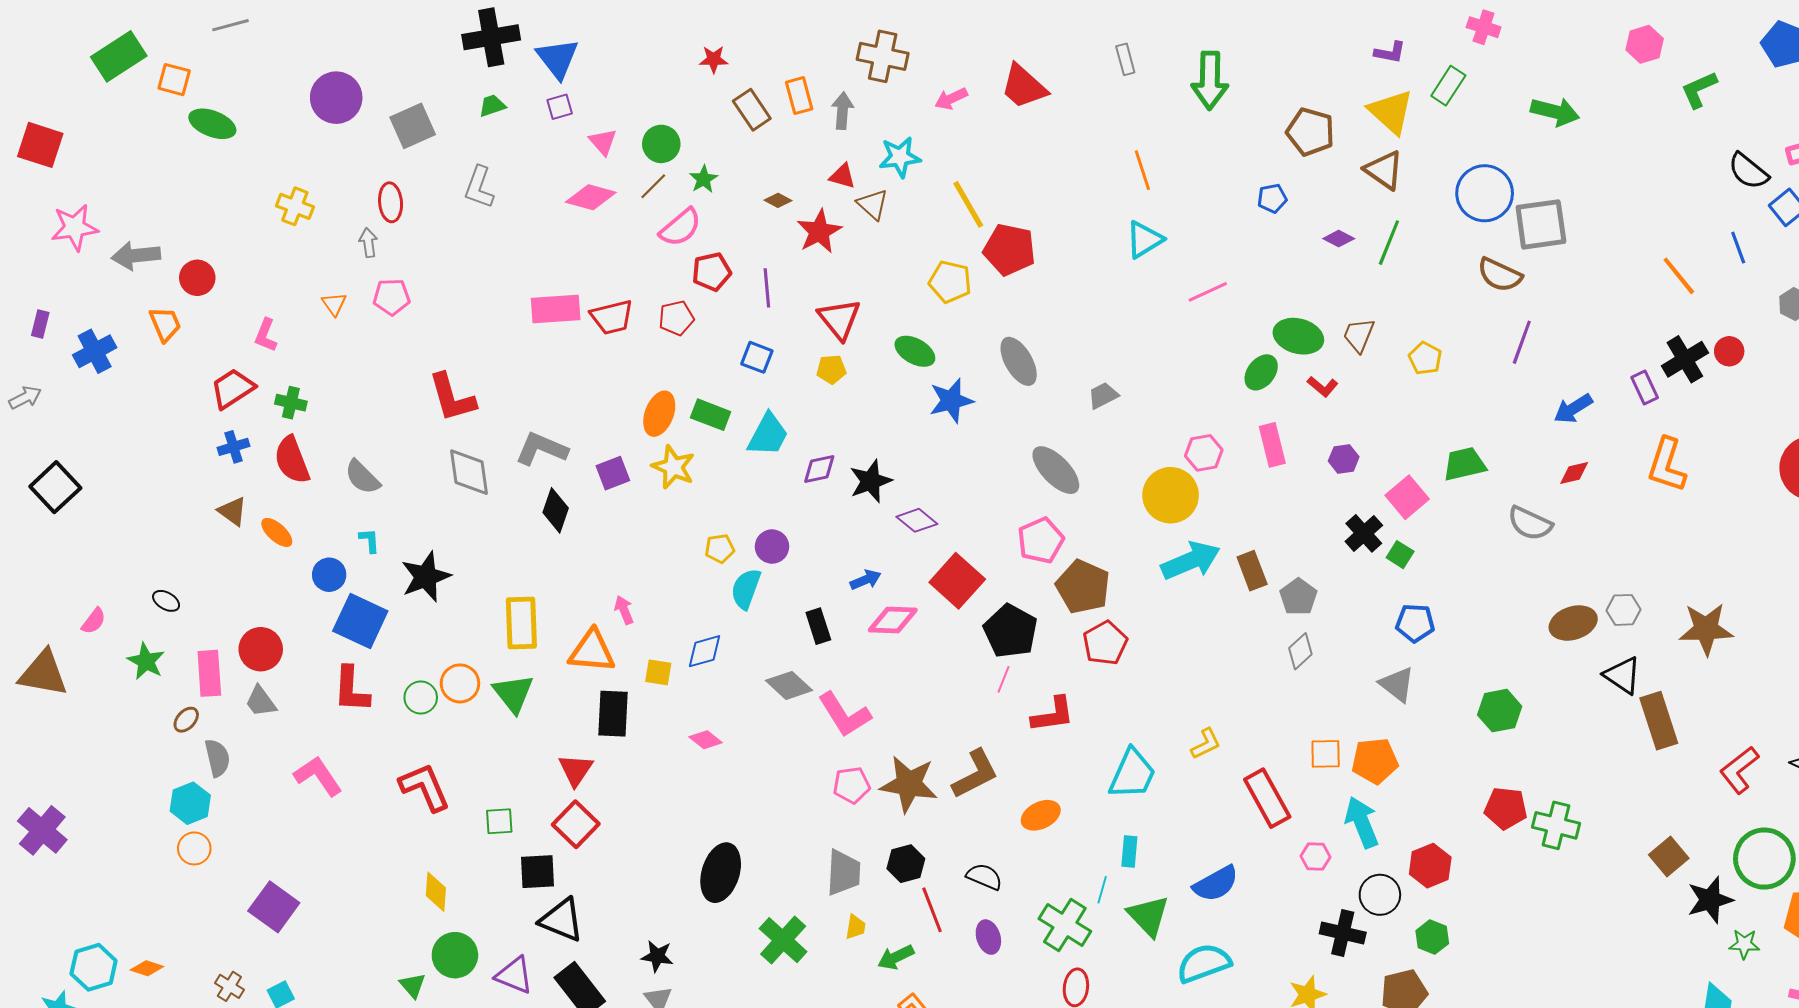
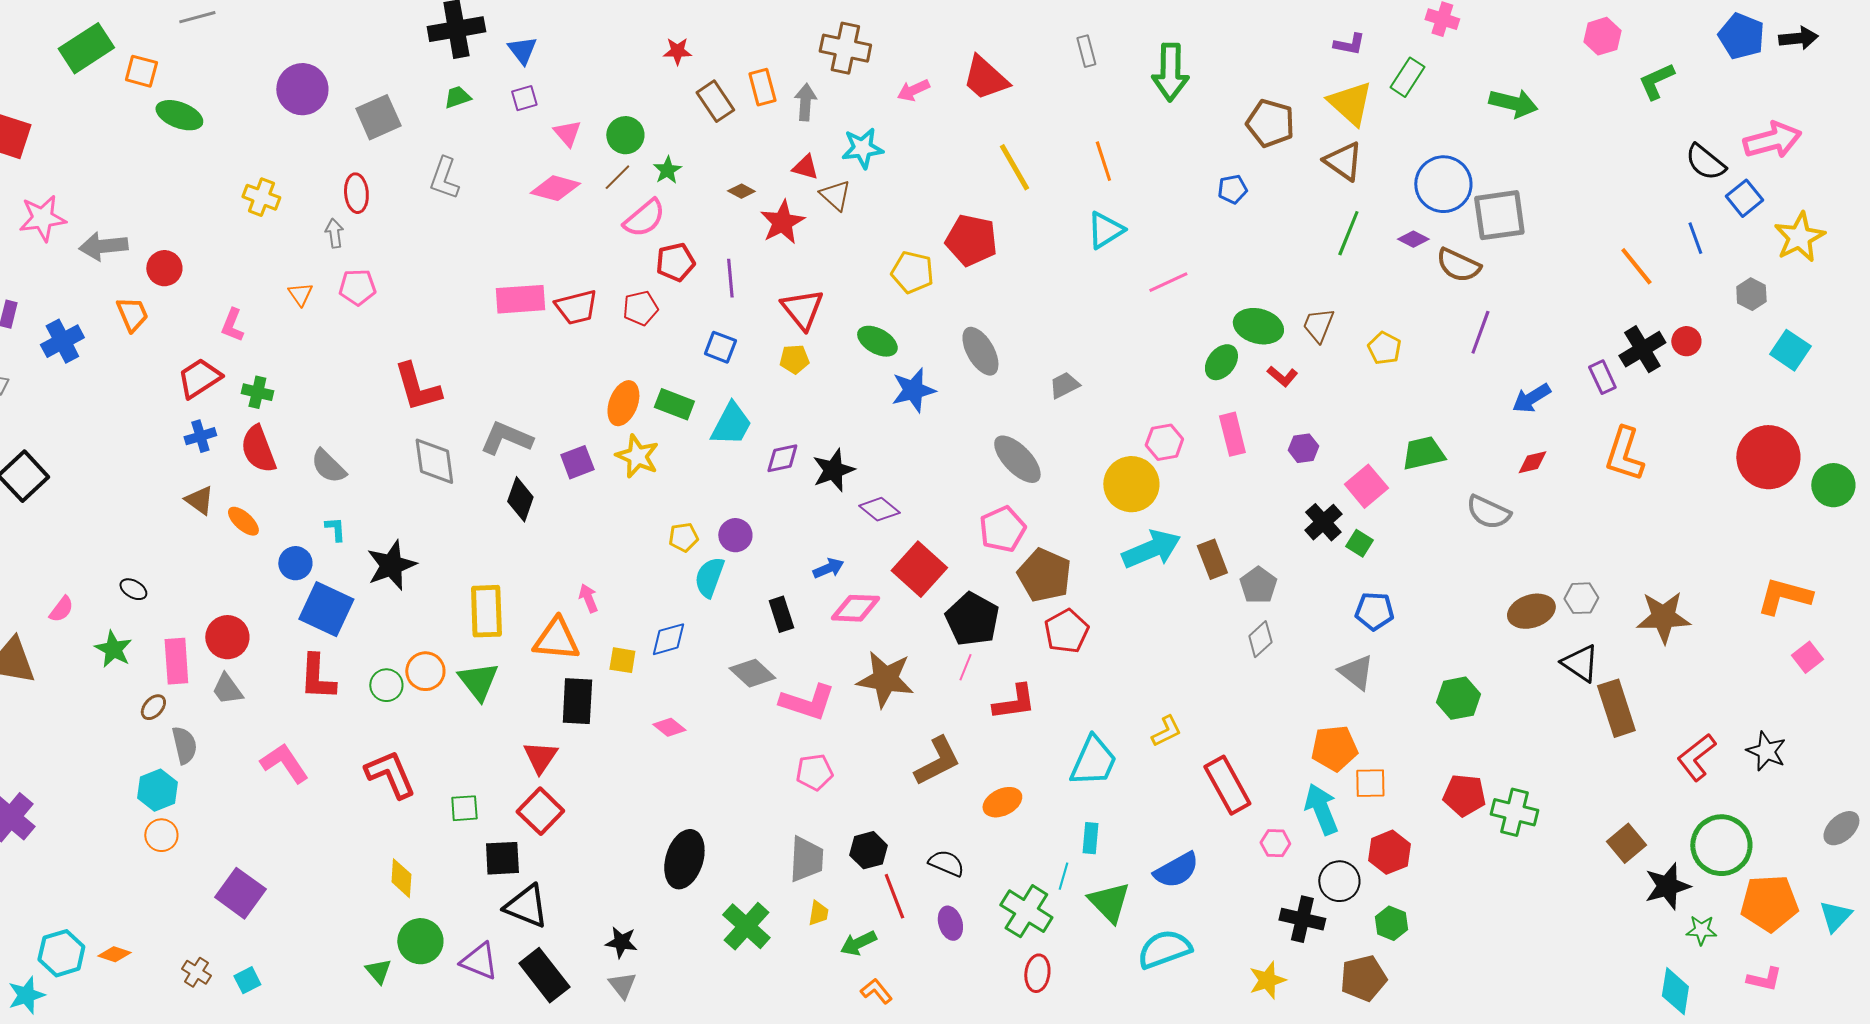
blue triangle: (558, 58) -> (522, 50), size x0.7
yellow line: (968, 204) -> (1014, 167), moved
purple diamond: (1339, 239) -> (1413, 239), moved
pink L-shape: (844, 715) -> (807, 702), turned -40
orange square: (1326, 754) -> (1370, 783), moved
brown star: (909, 784) -> (885, 679), moved

